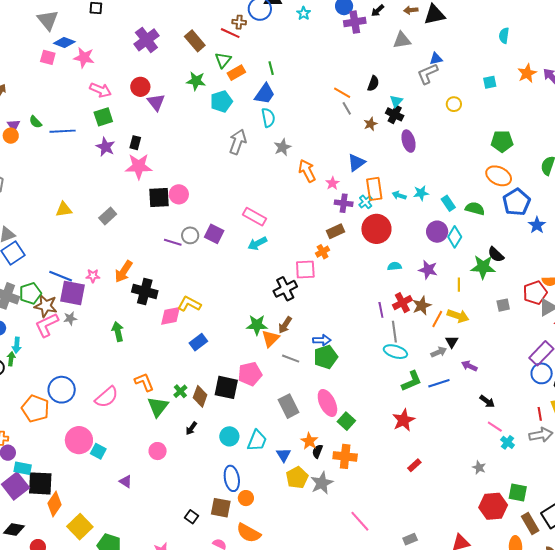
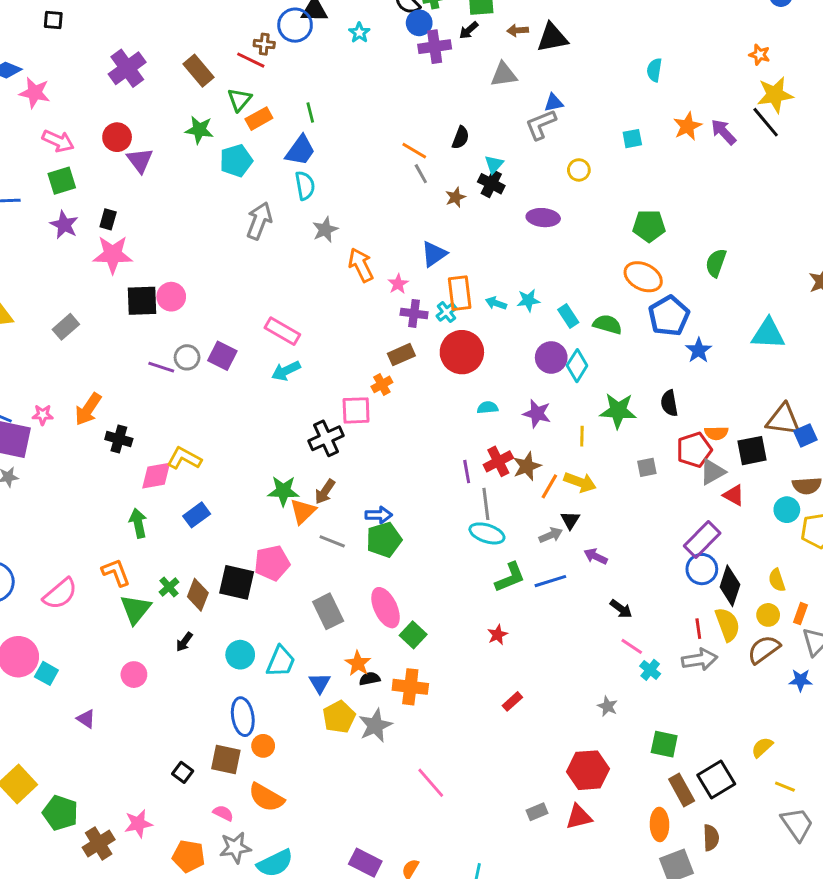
purple ellipse: (408, 141) -> (543, 218), moved, turned -70
black semicircle: (496, 255) -> (669, 403), moved, turned 36
black cross: (145, 291) -> (119, 439), size x0.7
green arrow: (118, 332) -> (138, 523), moved
red star: (404, 420) -> (497, 635), size x0.6
black semicircle: (317, 451) -> (370, 679), turned 56
red hexagon: (493, 506) -> (588, 770), moved
gray rectangle: (410, 539) -> (537, 812), moved

